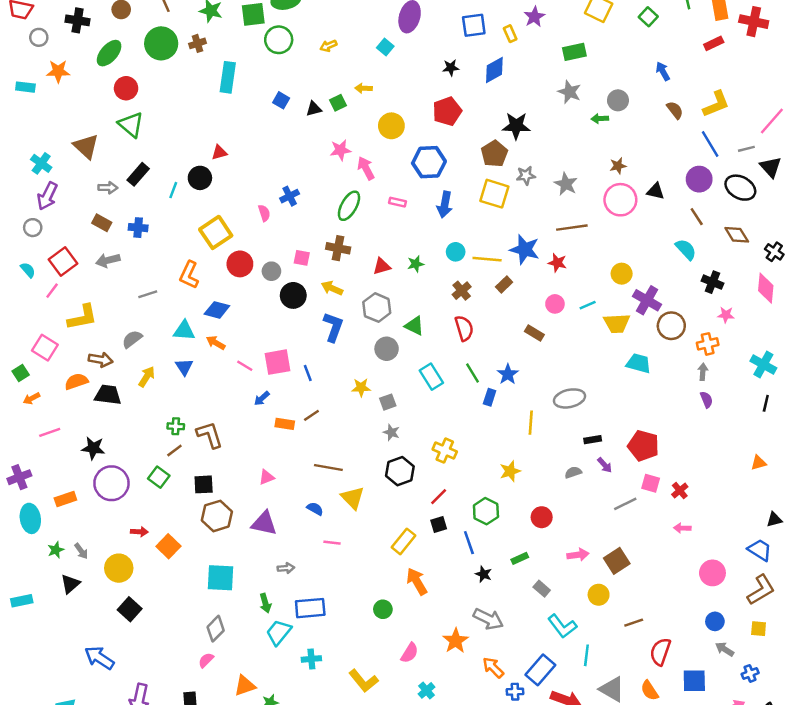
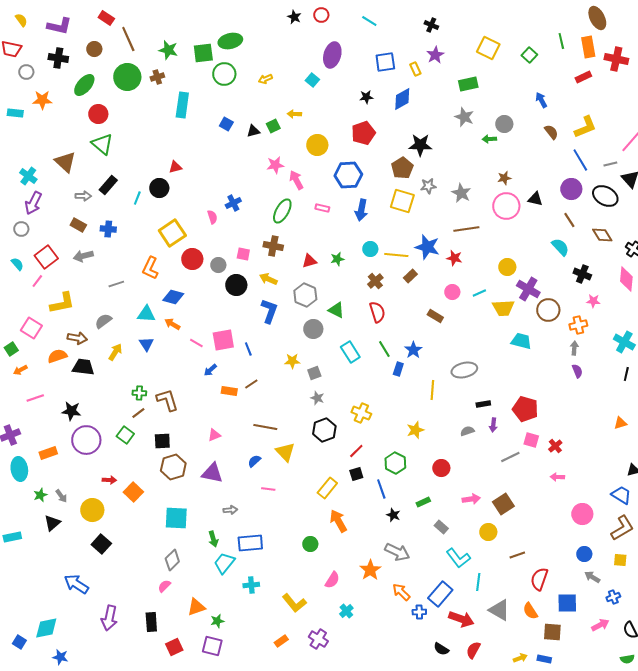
purple arrow: (605, 465) -> (493, 425), turned 48
blue semicircle: (315, 509) -> (254, 461), turned -72

